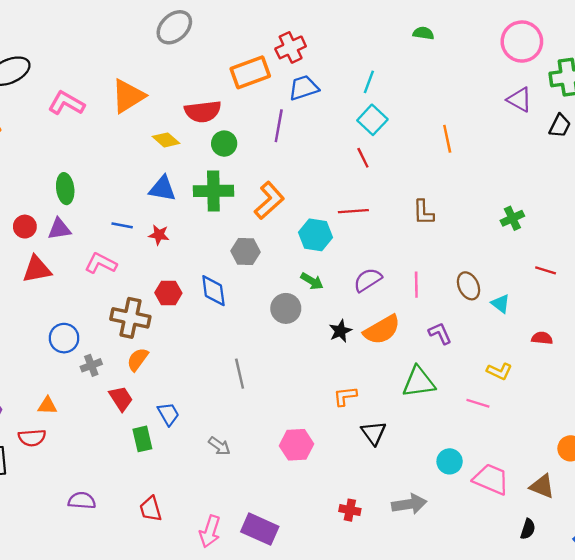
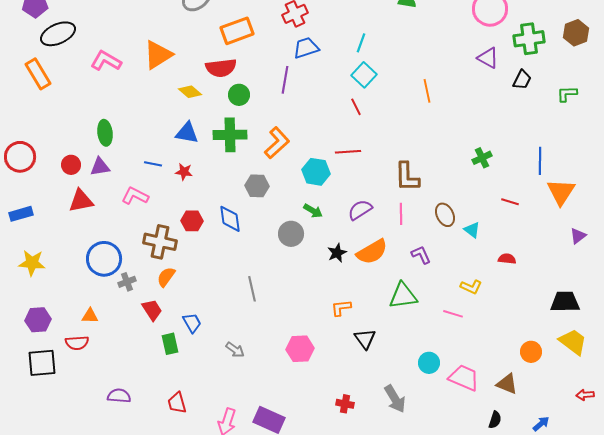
orange rectangle: (250, 72) -> (237, 31), moved
brown L-shape: (423, 212) -> (407, 177), moved, size x1.4
blue circle: (64, 338) -> (104, 259), size x1.4
gray arrow: (409, 504) -> (395, 399), turned 68

